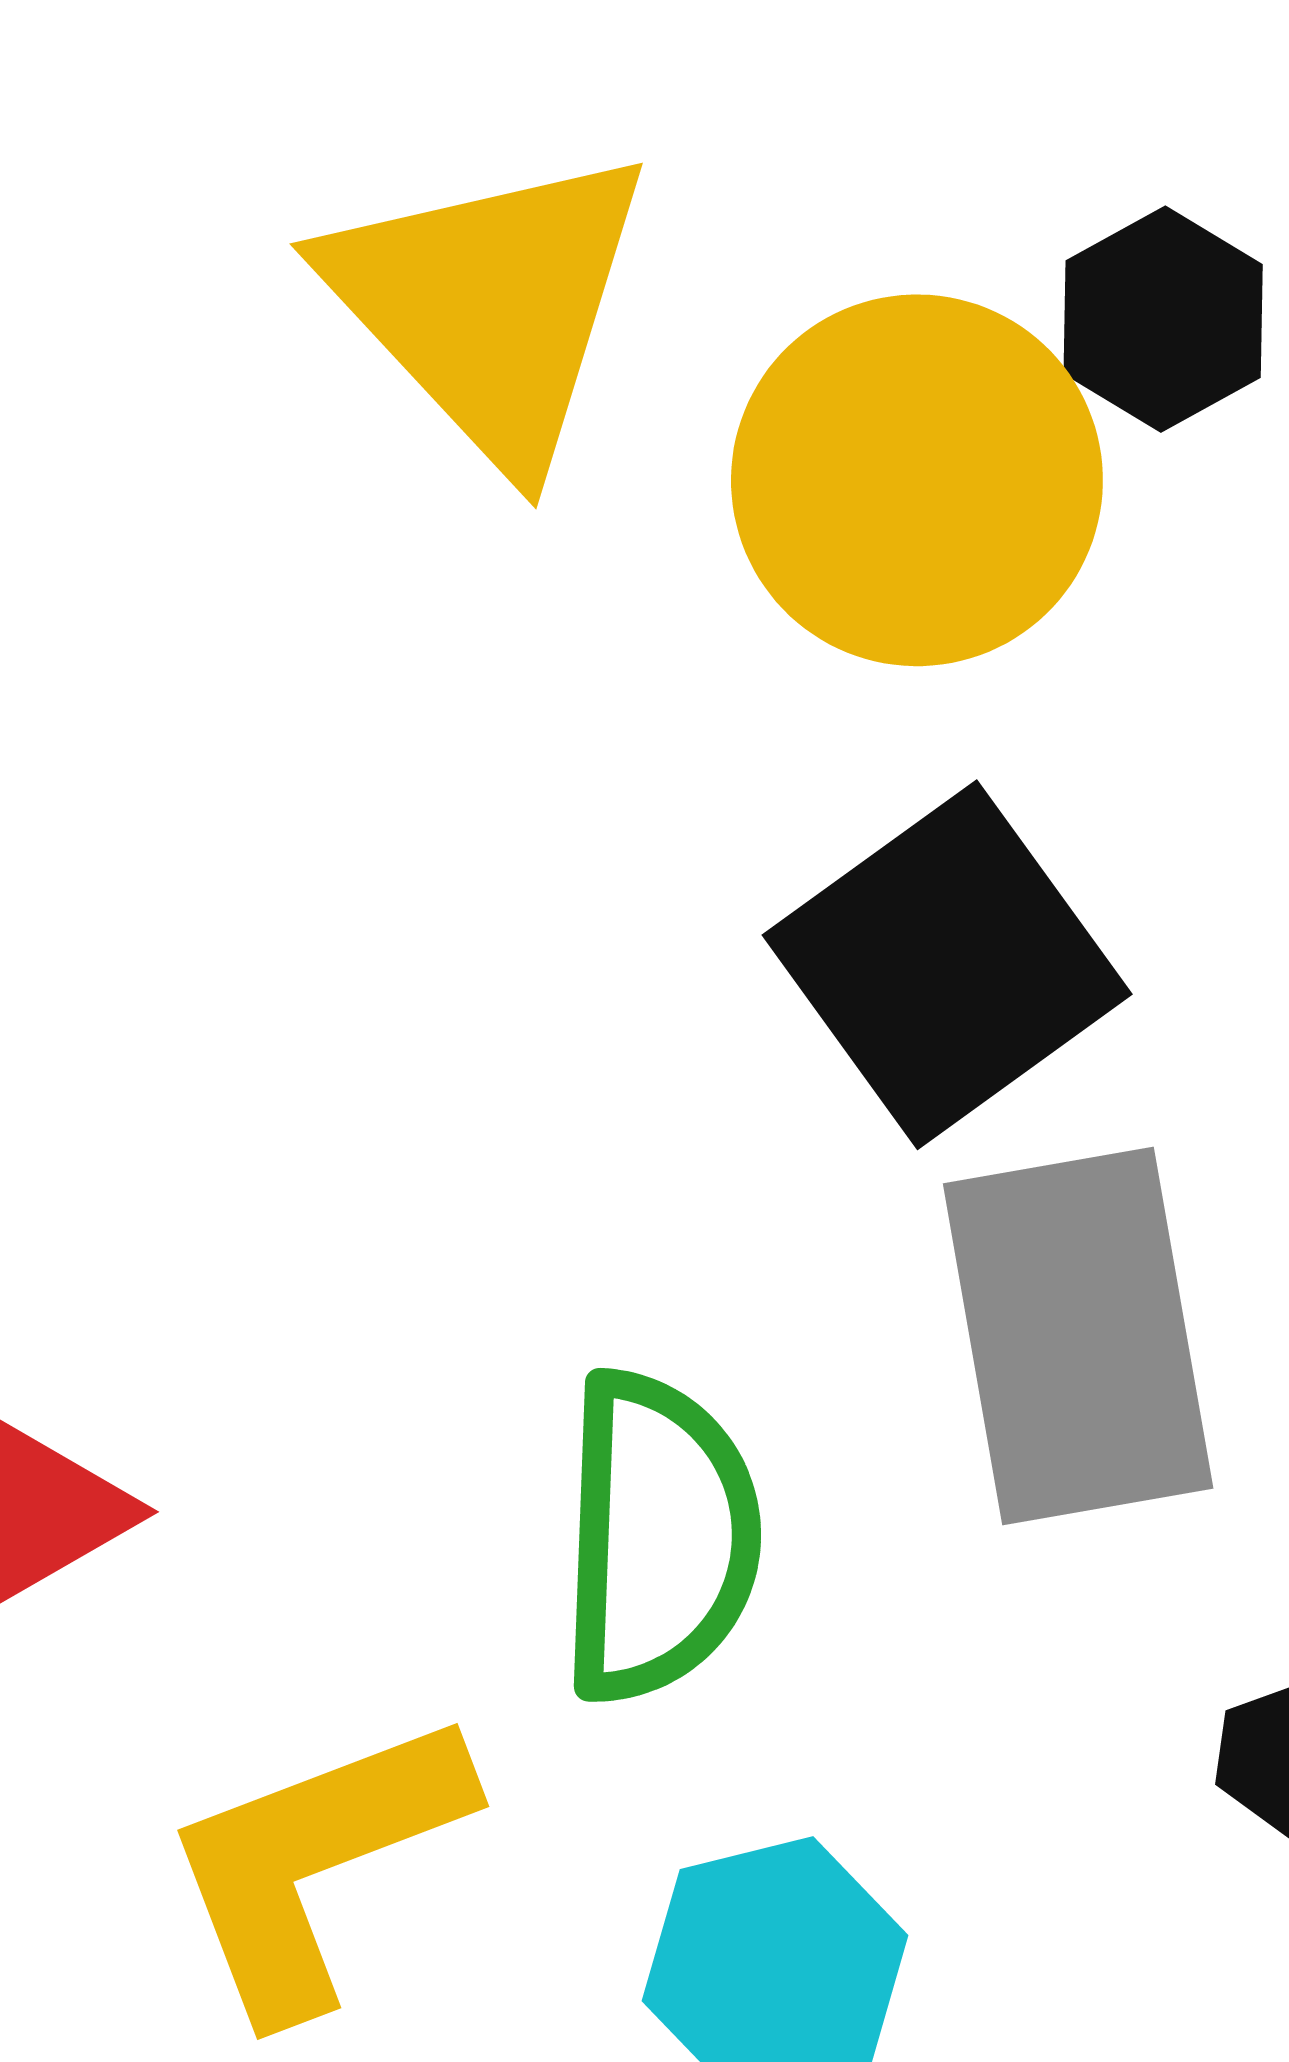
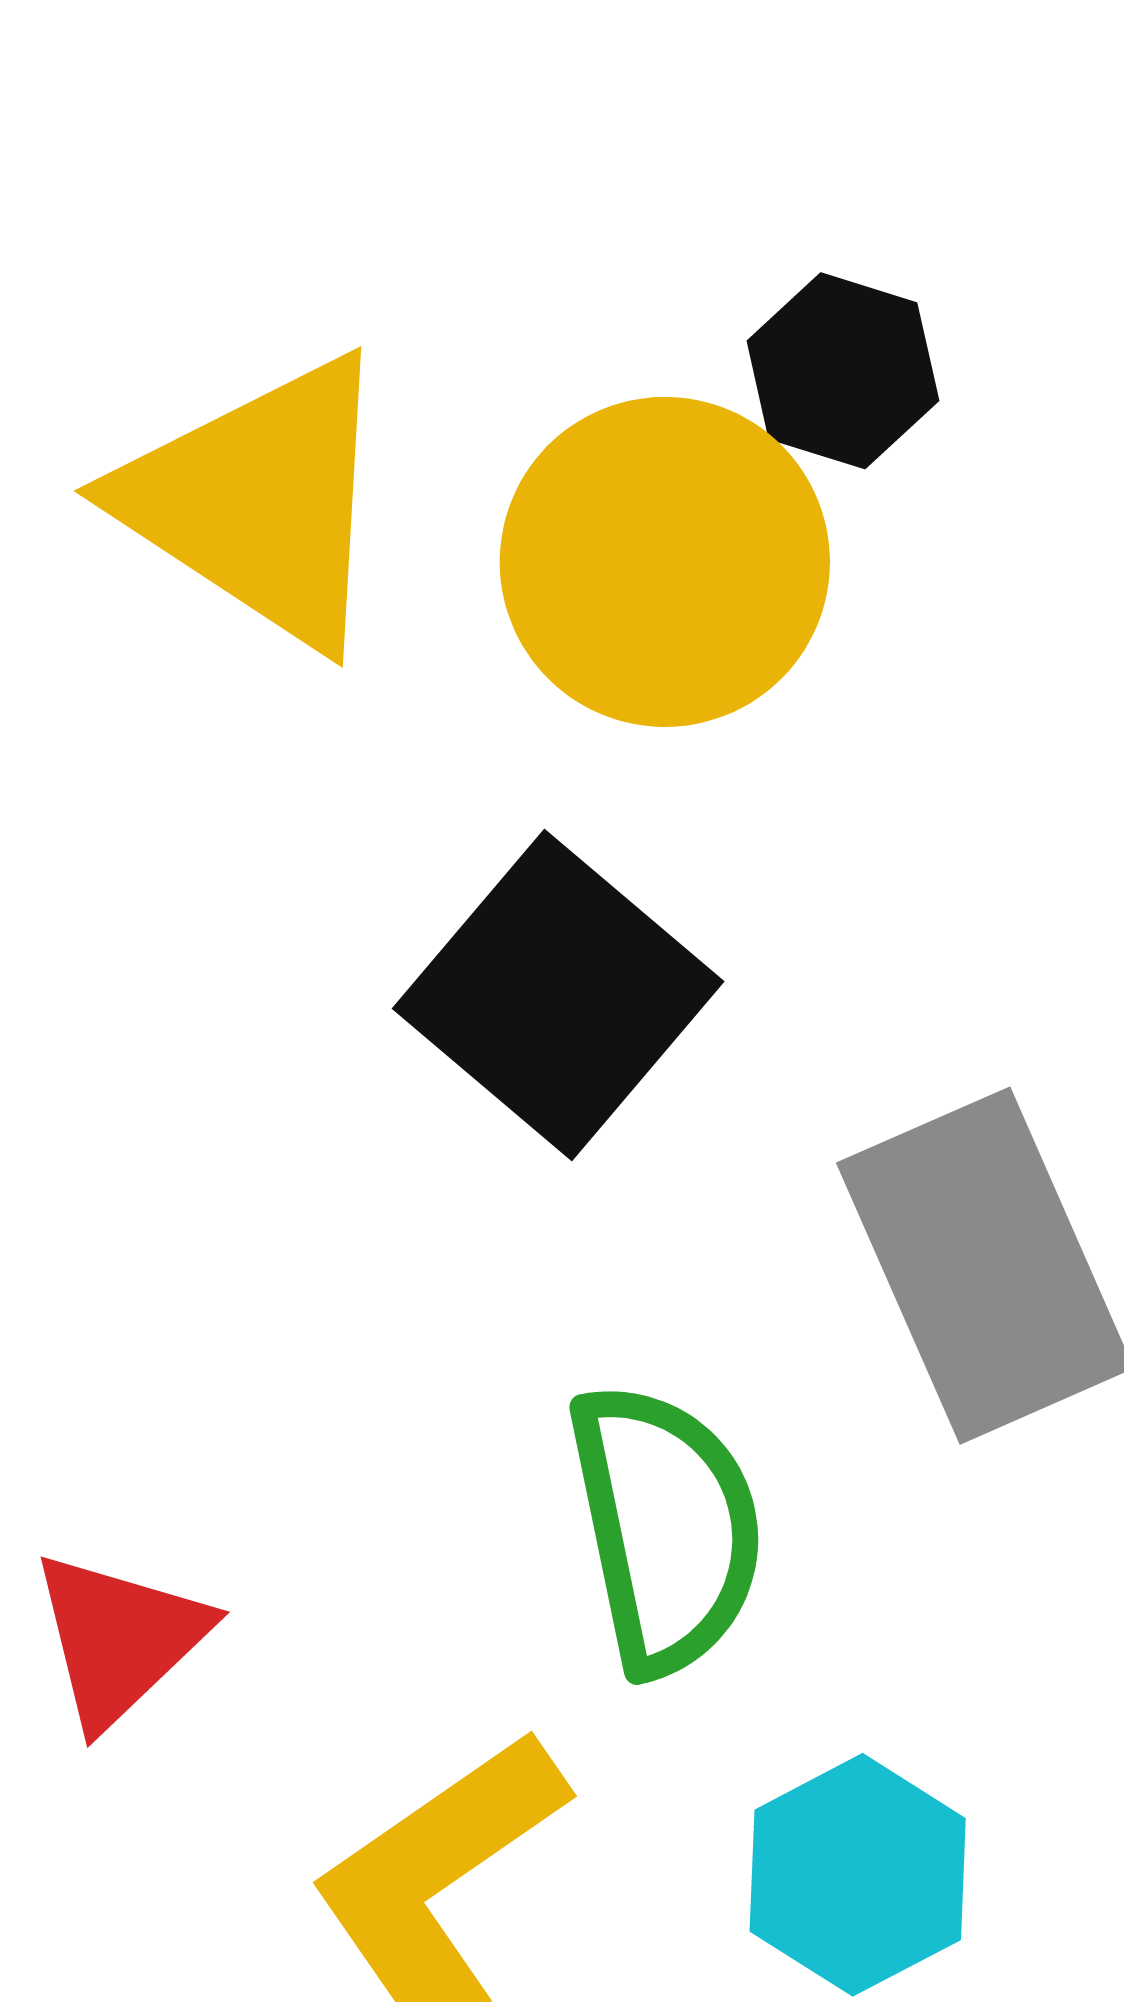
black square: (947, 965) -> (558, 995), moved

